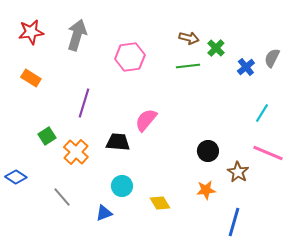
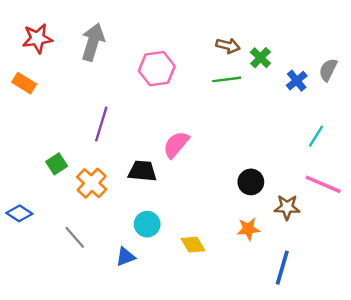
orange rectangle: (31, 78) -> (24, 83), moved
brown star: (238, 172) -> (287, 207), turned -30

